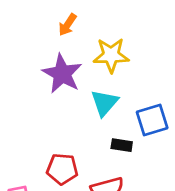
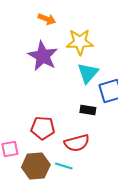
orange arrow: (67, 25) -> (47, 19), turned -102
cyan triangle: (104, 103) -> (88, 73), moved

